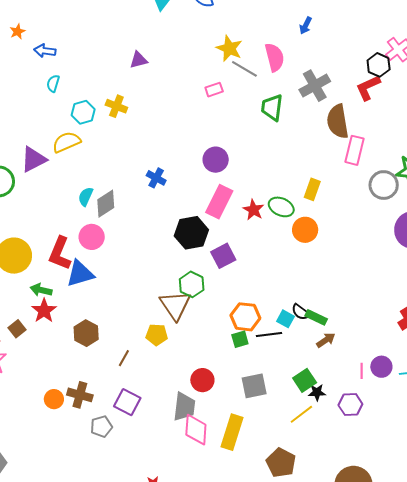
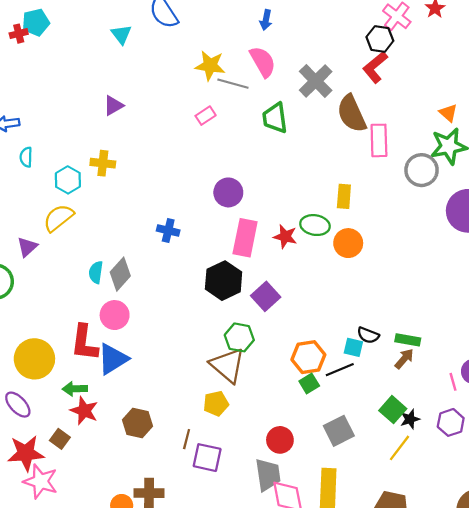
blue arrow: (306, 26) -> (266, 20), moved
purple triangle: (34, 159) -> (27, 247), size x0.7
green rectangle: (316, 317) -> (408, 340), moved
purple square: (127, 402) -> (207, 458), moved

